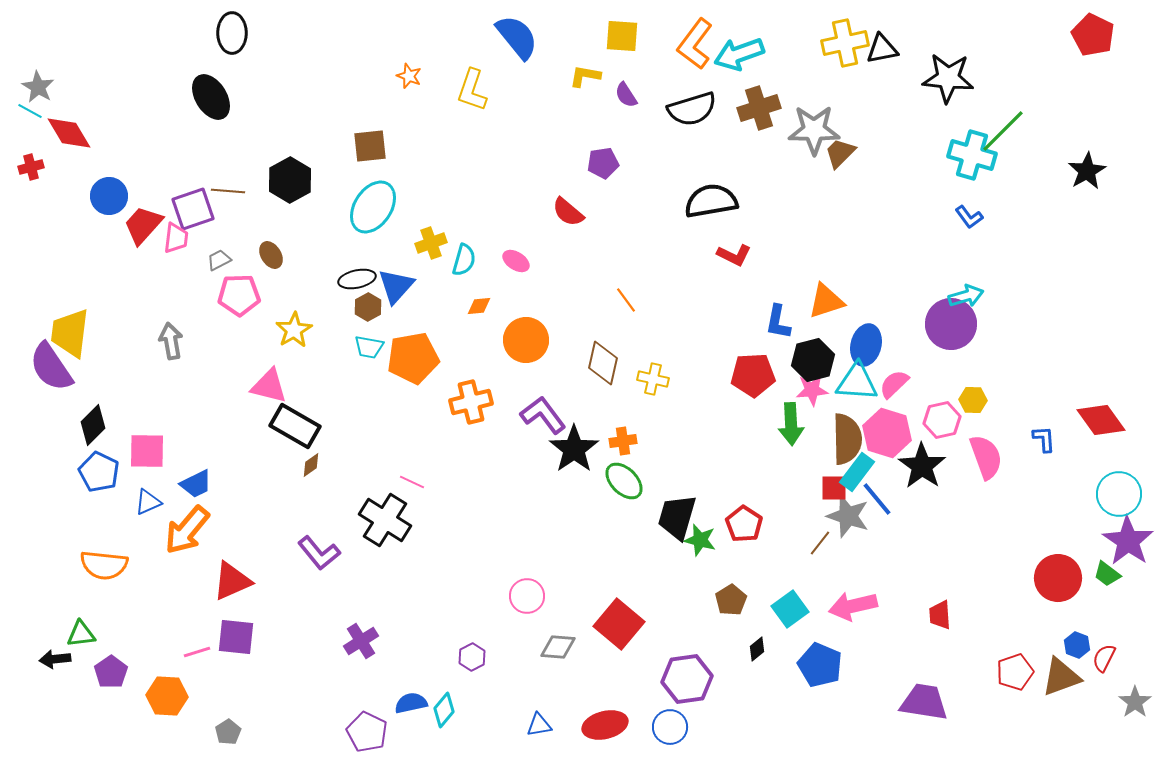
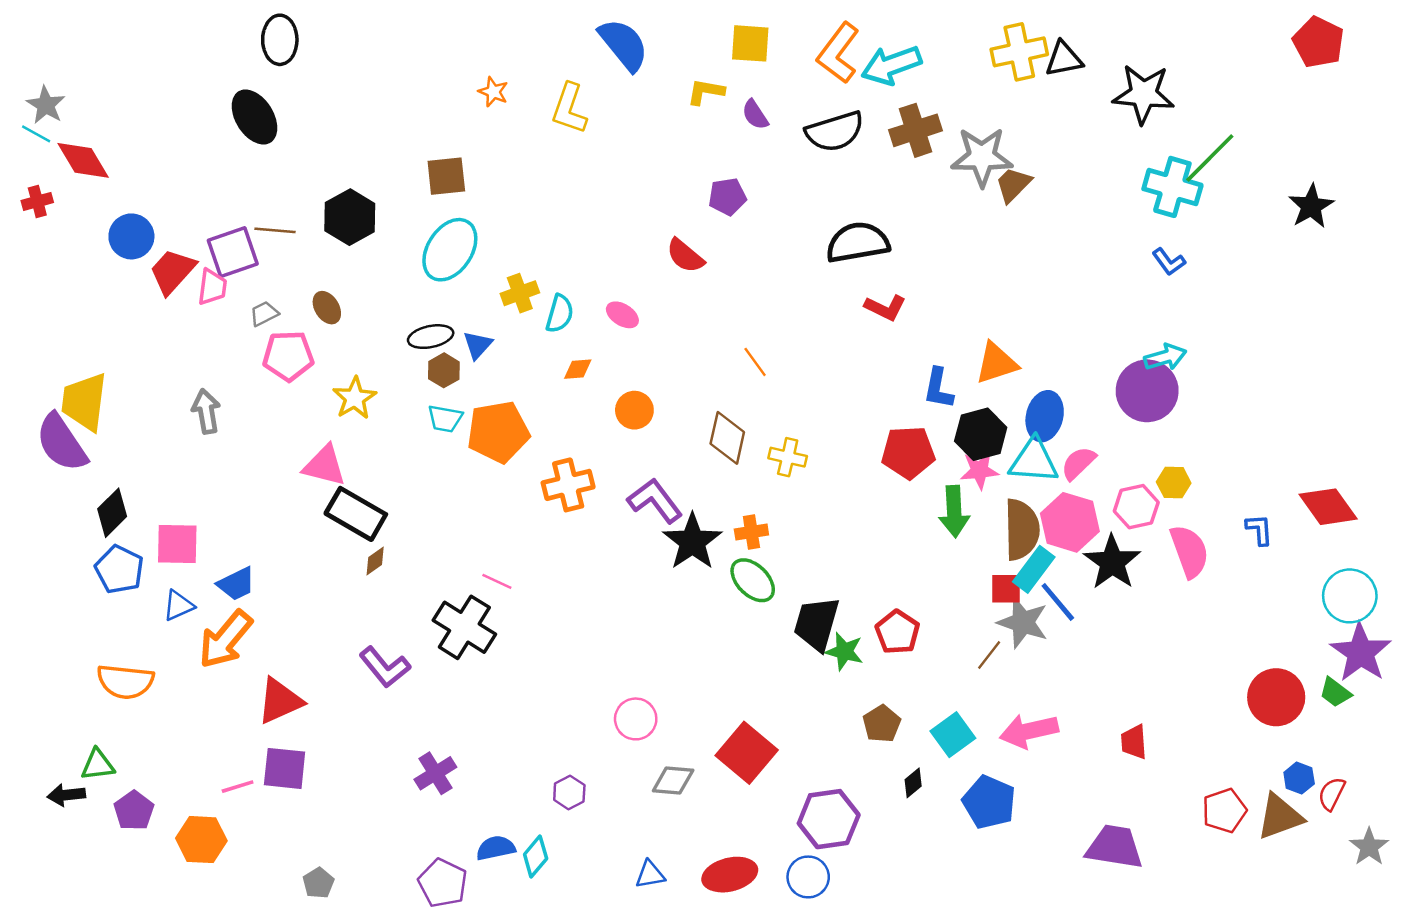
blue triangle: (396, 286) -> (478, 345), size x0.7
orange circle: (526, 340) -> (634, 410), size x0.7
gray pentagon: (228, 732) -> (318, 883), moved

